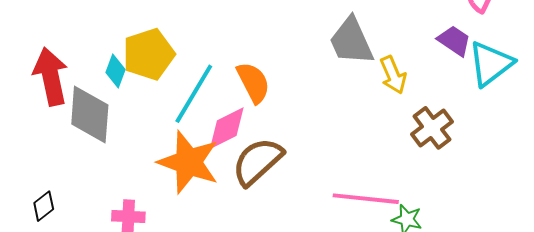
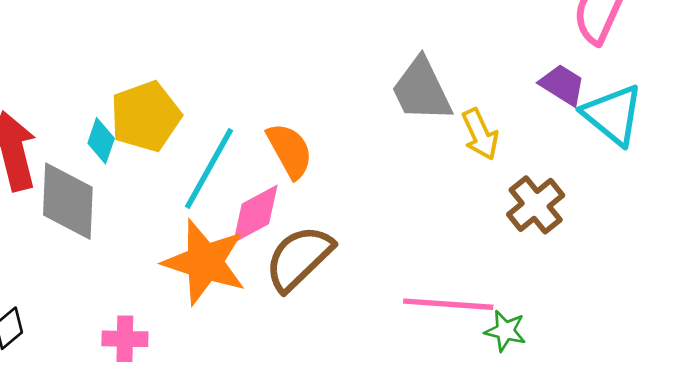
cyan triangle: (491, 64) -> (613, 115), turned -42

